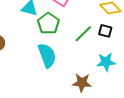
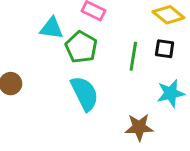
green line: (83, 34) -> (133, 56), turned -30

